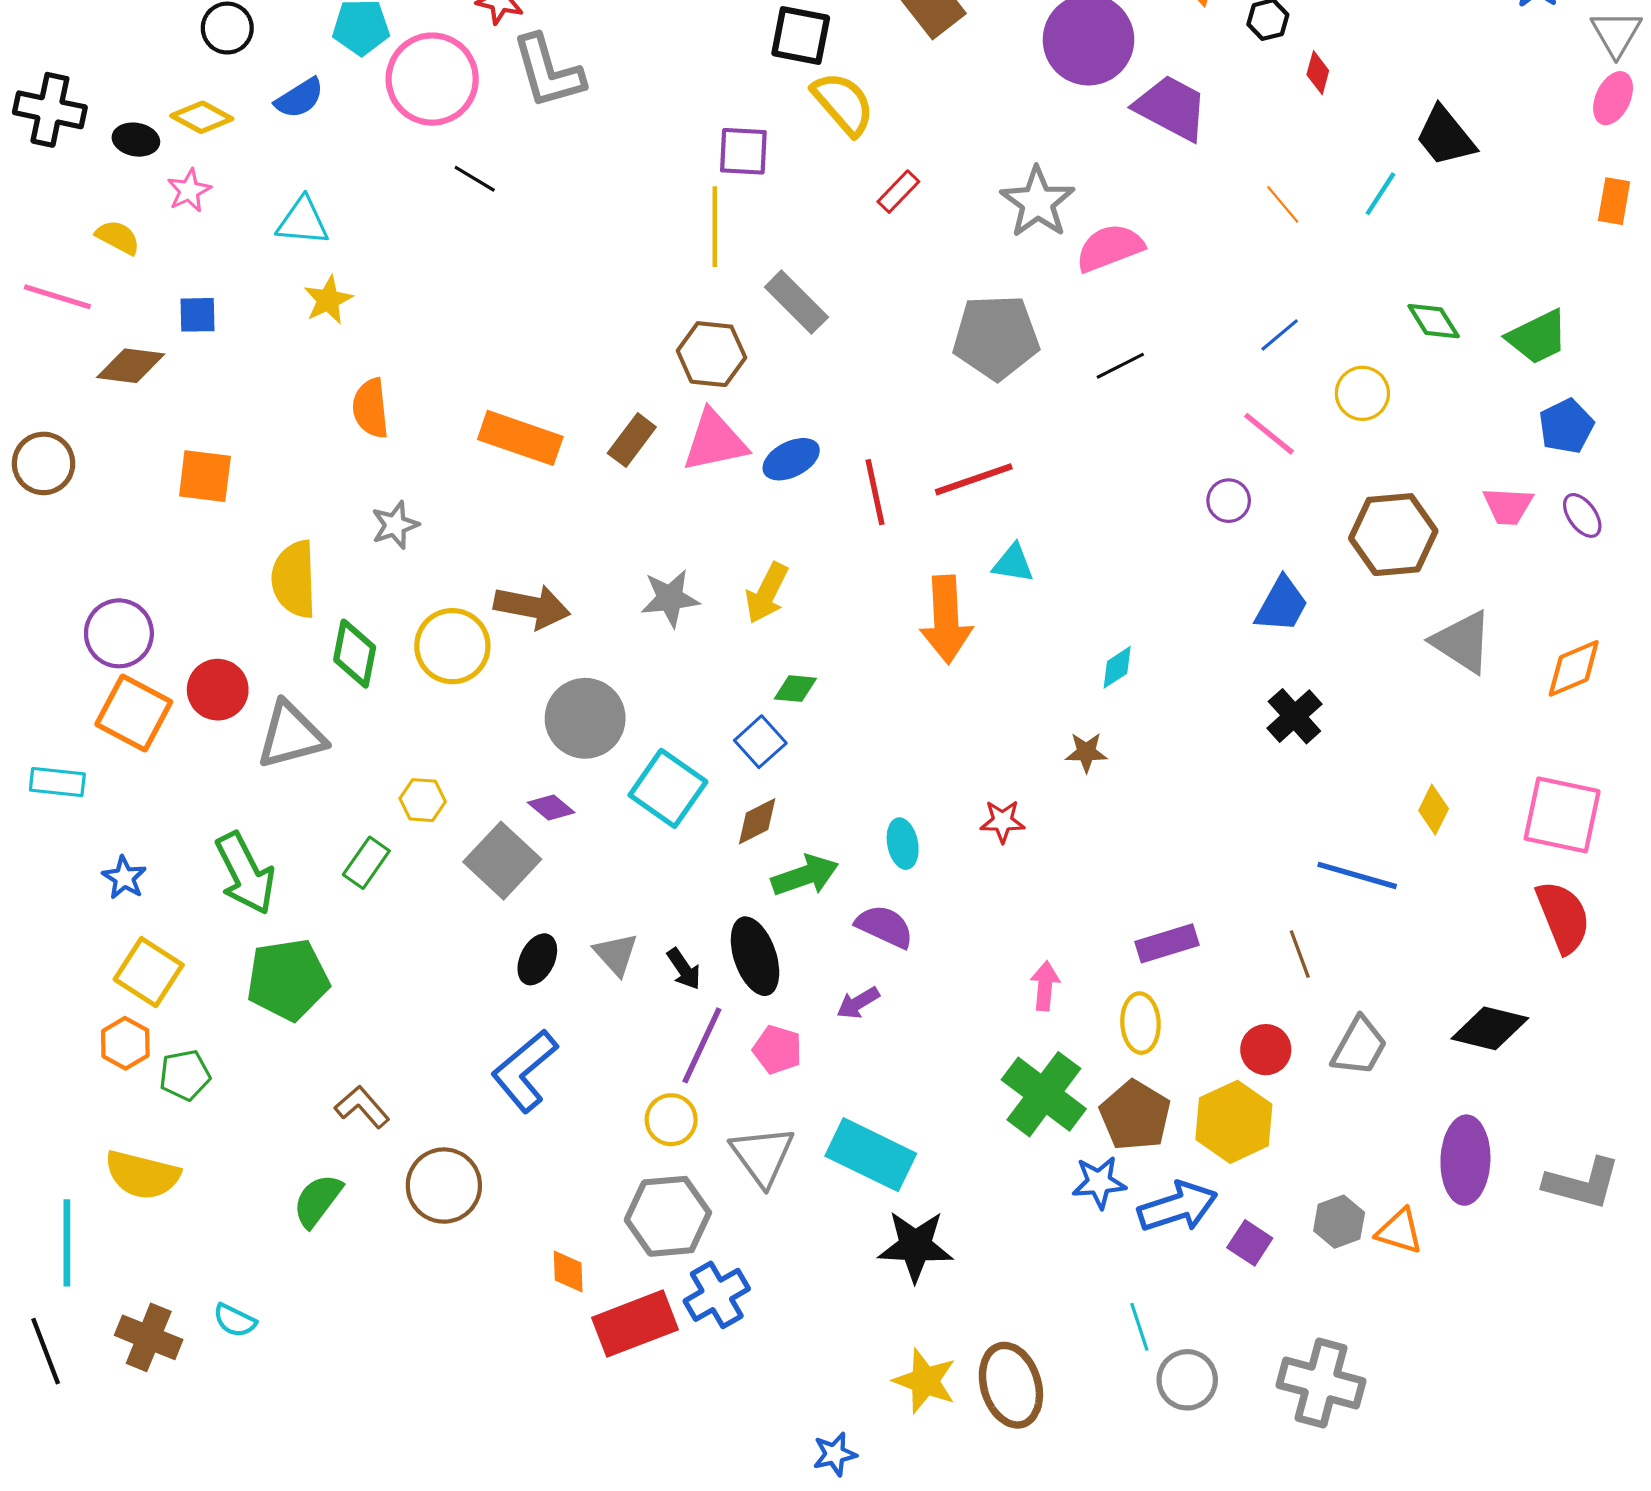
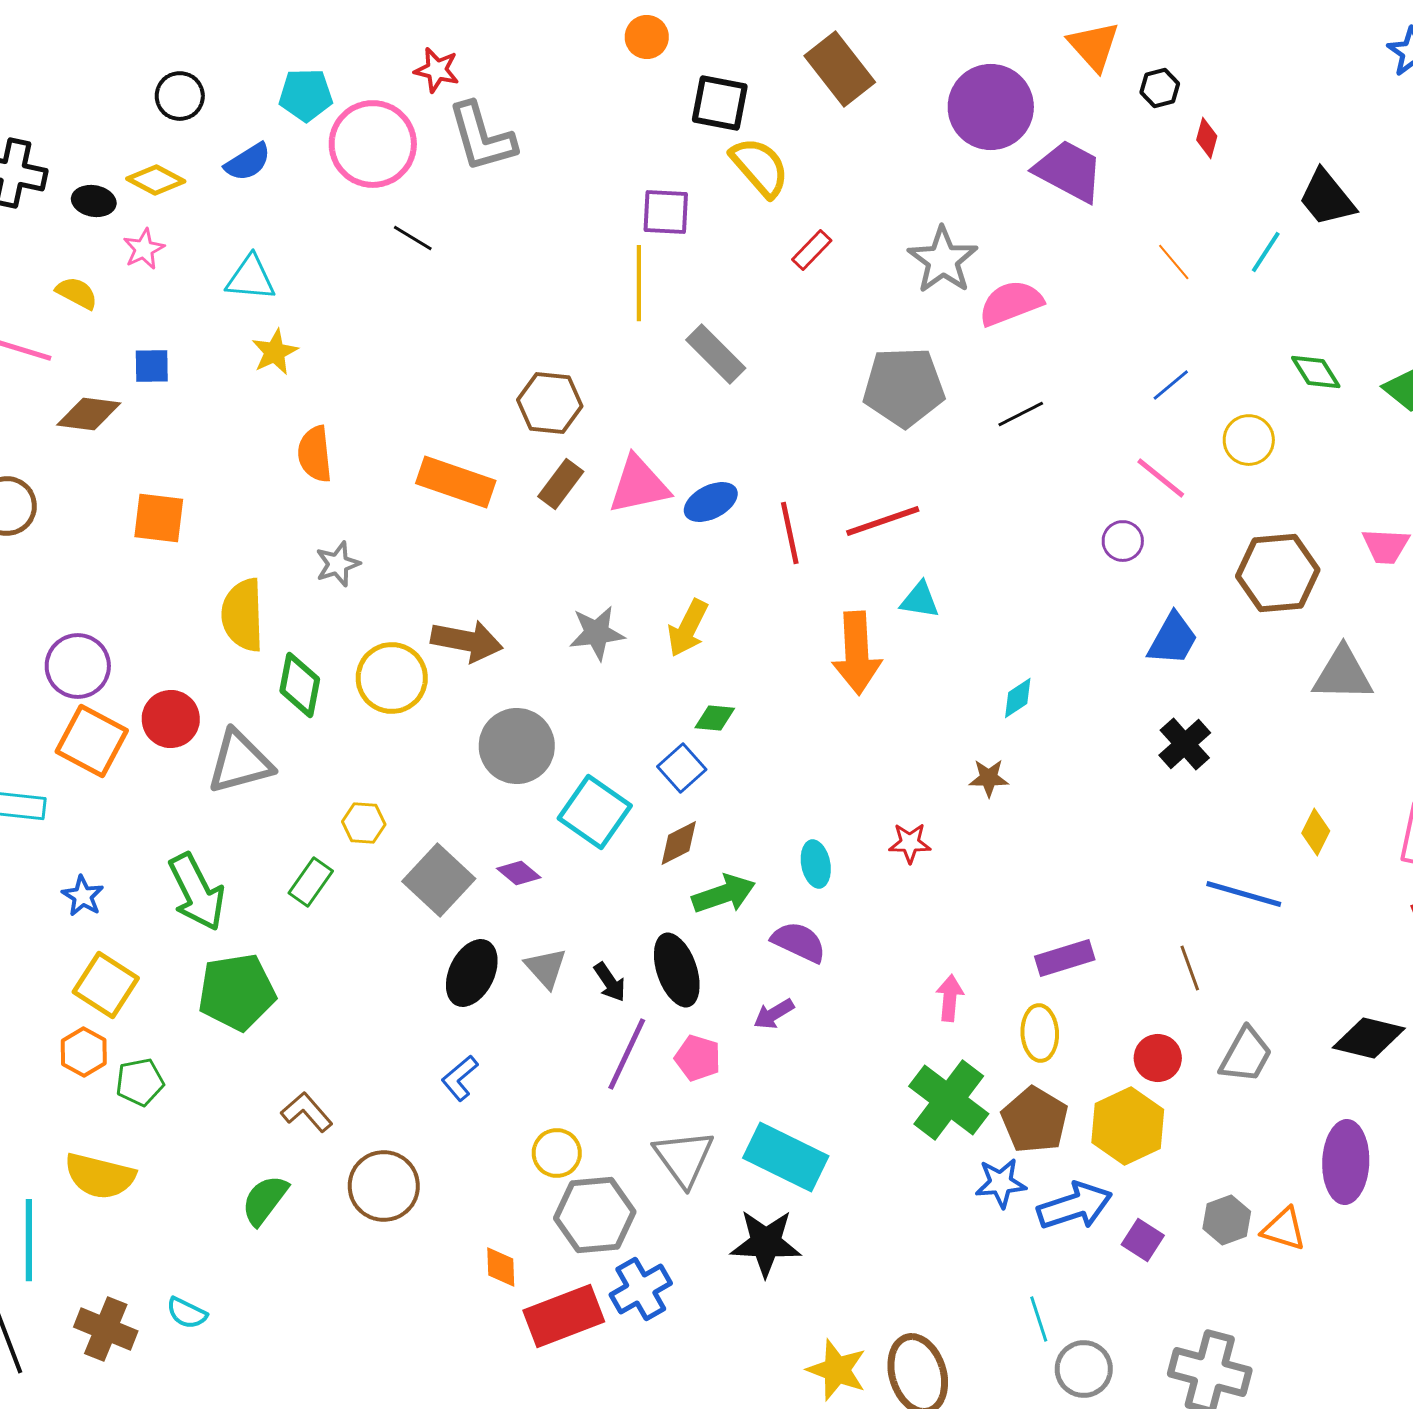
brown hexagon: (711, 354) -> (550, 403), moved
gray triangle: (1462, 642) -> (1343, 674), turned -32
purple diamond: (551, 807) -> (519, 873), moved
black ellipse: (537, 959) -> (472, 973), size x1.4
blue L-shape: (525, 1071) -> (460, 1078), size x0.6
yellow circle: (671, 1120) -> (557, 1153), moved
black star: (915, 1246) -> (766, 1243), moved

